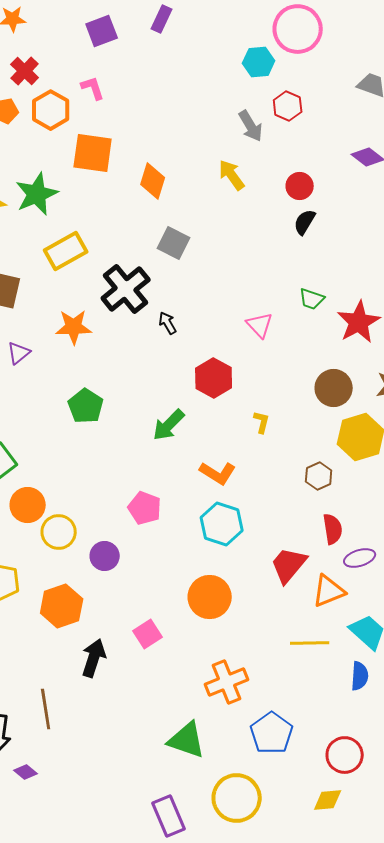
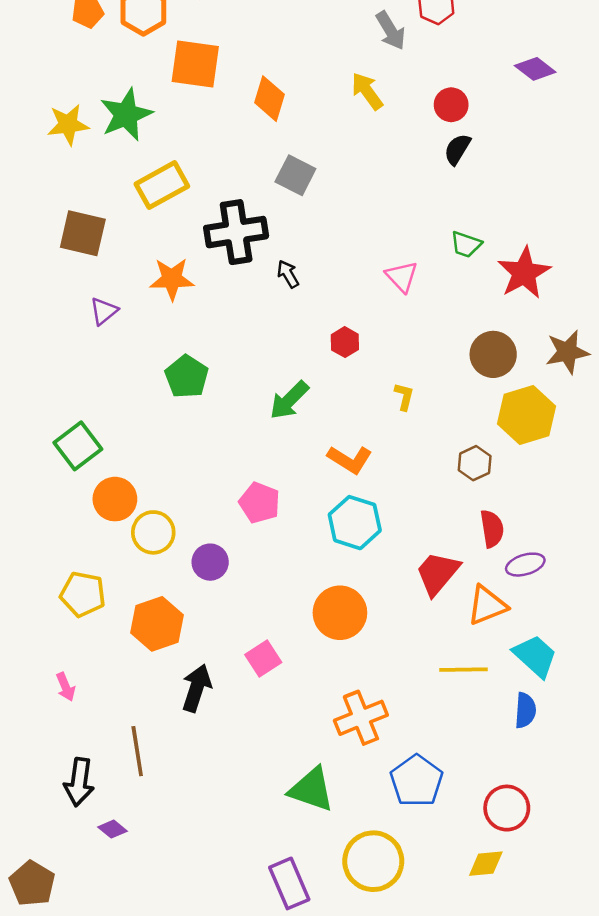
black cross: (126, 289) -> (236, 232), turned 30
red hexagon: (214, 378) -> (345, 342), size x0.6

